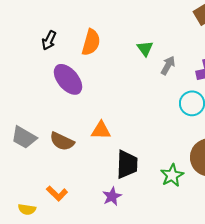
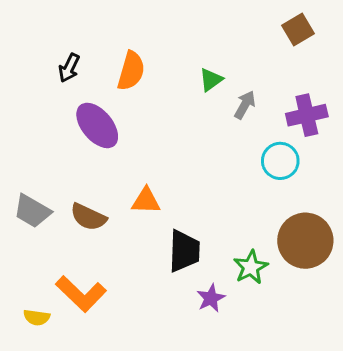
green triangle: (145, 48) -> (211, 80), turned 30
orange L-shape: (57, 193) -> (81, 294), size x1.6
purple star: (112, 196) -> (211, 298), moved

